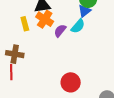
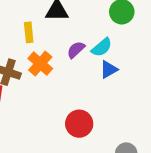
blue triangle: (84, 11) -> (109, 69), moved
orange cross: (45, 19) -> (40, 64), moved

